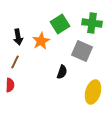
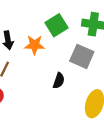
orange star: (41, 41) -> (35, 45), turned 30

